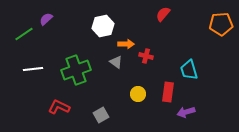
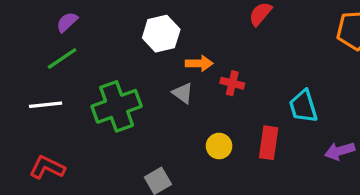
green line: (24, 34) -> (62, 58), moved
red L-shape: (59, 107) -> (47, 167), moved
purple arrow: (186, 112) -> (340, 151), moved

